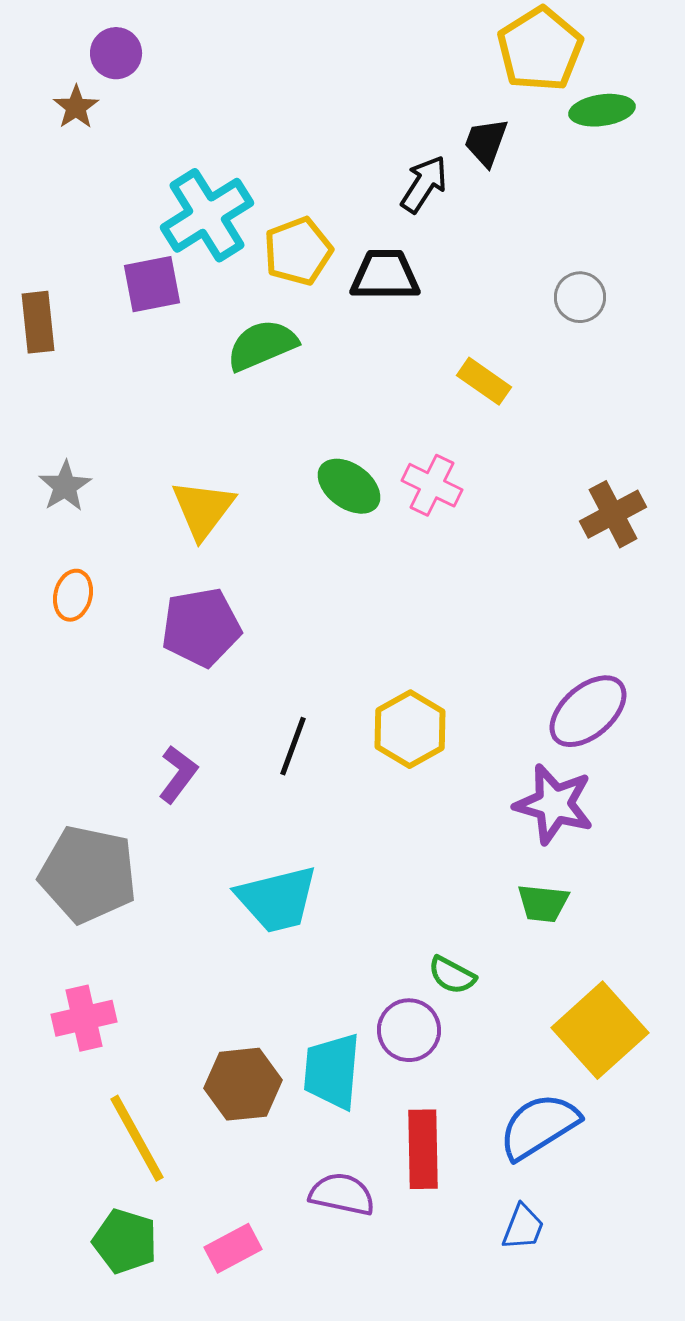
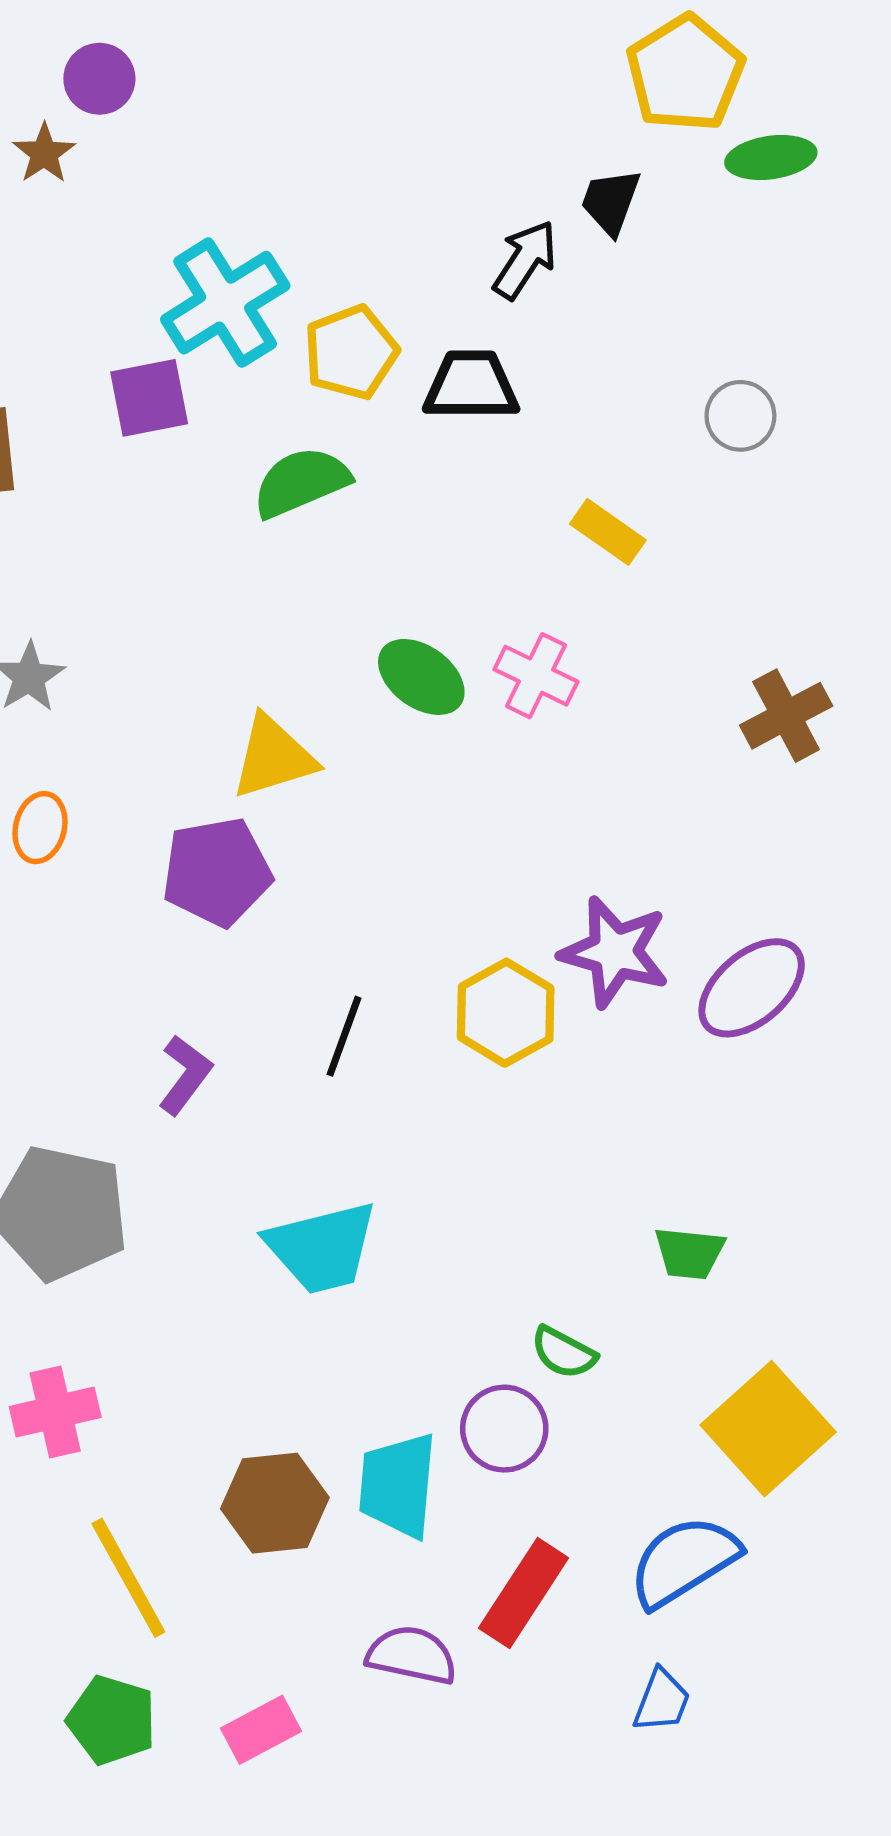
yellow triangle: (203, 509) -> (273, 757), moved, turned 36
purple star: (554, 804) -> (615, 952), moved
red rectangle: (423, 1149) -> (524, 1593), turned 34

